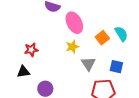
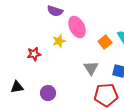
yellow star: (72, 47) -> (59, 41), moved
black triangle: (23, 72) -> (17, 87), moved

